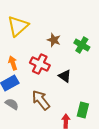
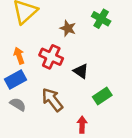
green cross: (82, 45) -> (101, 19), moved
green rectangle: (83, 110) -> (102, 96), moved, turned 42

